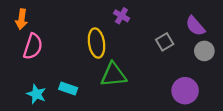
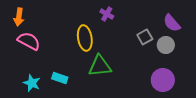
pink semicircle: (33, 46) -> (29, 41), turned -80
gray circle: (204, 51) -> (166, 45), moved

